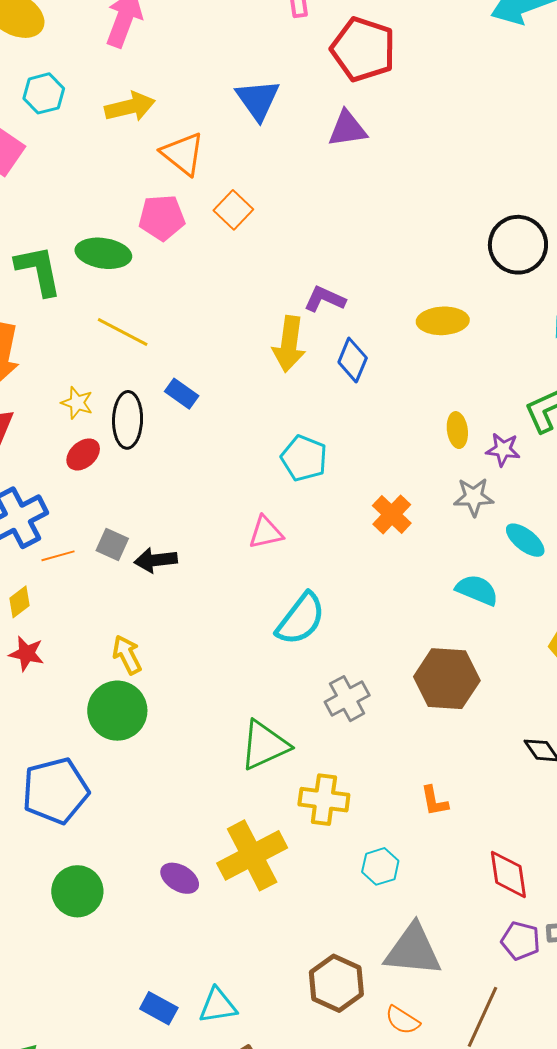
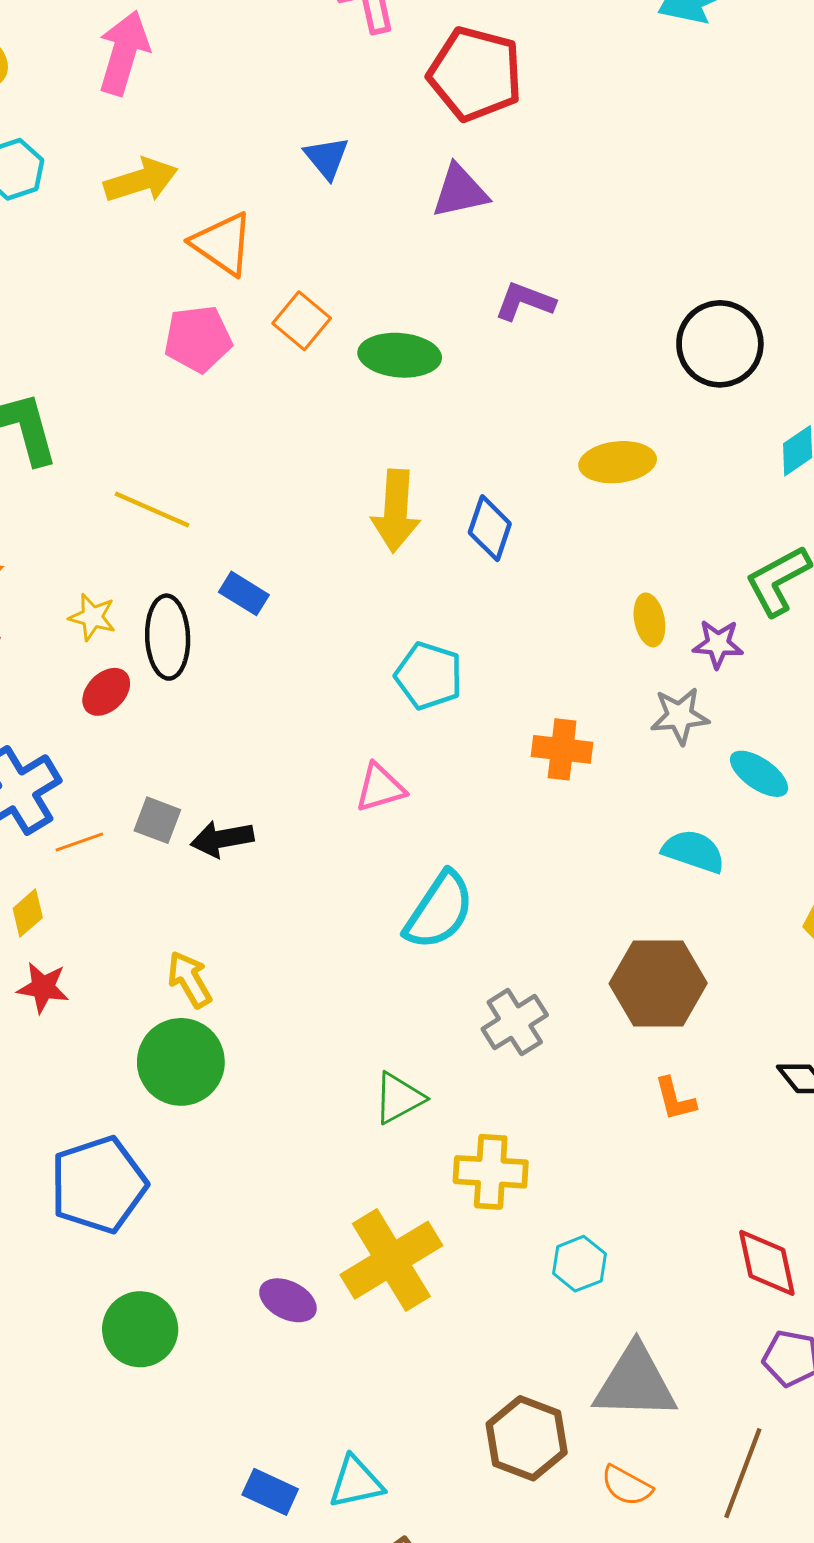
blue triangle: (258, 100) -> (327, 158), size x0.7
green ellipse: (103, 253) -> (400, 355), moved
purple L-shape: (325, 299) -> (525, 301), moved
orange cross: (392, 514) -> (562, 749), turned -33
green triangle: (264, 745) -> (399, 1098), size x0.7
orange L-shape: (434, 801) -> (675, 1099), moved

